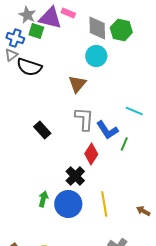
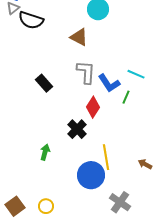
brown triangle: (77, 84) -> (79, 37), turned -42
cyan line: (134, 111) -> (136, 74), moved
blue circle: (68, 204) -> (91, 175), moved

